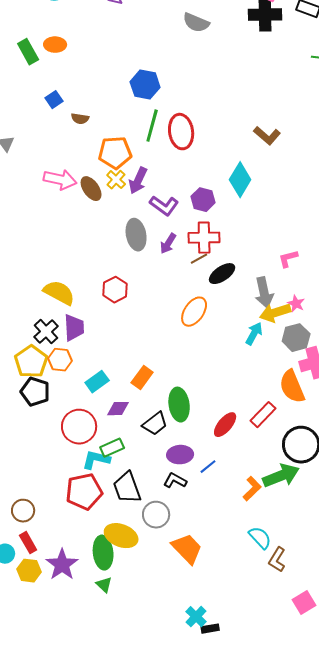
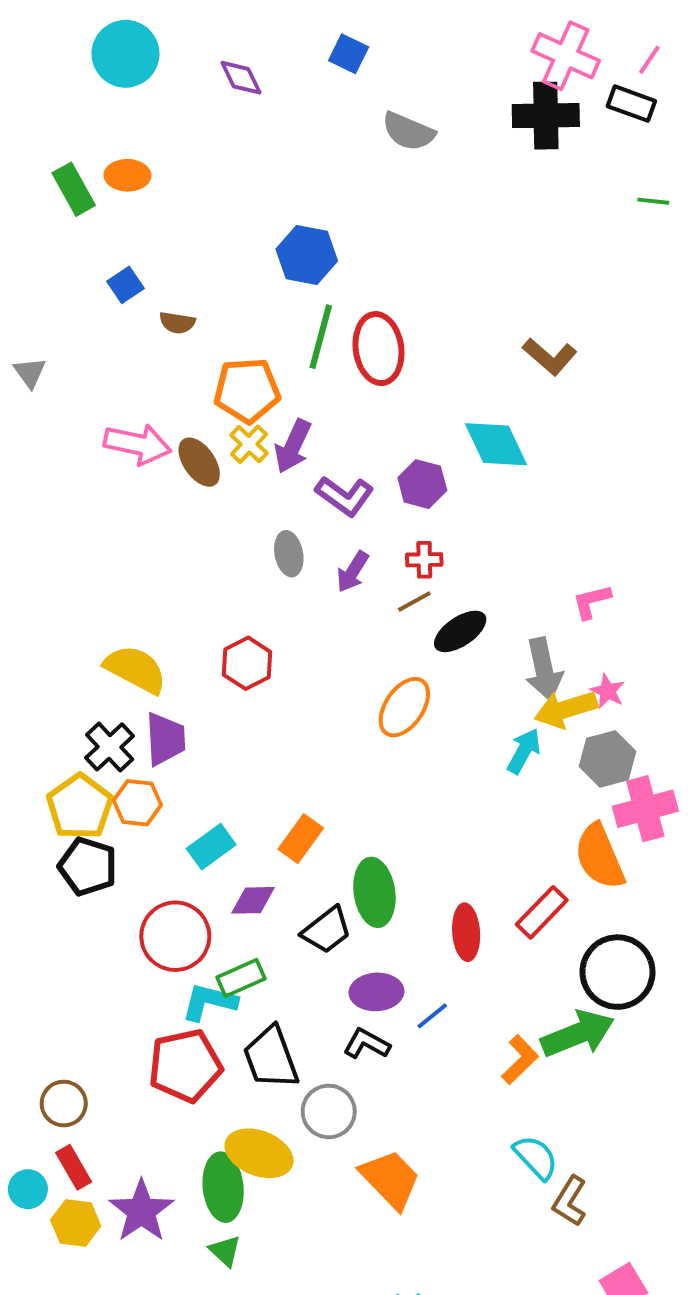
cyan diamond: (240, 180) -> (496, 444), turned -56
gray ellipse: (136, 235) -> (289, 554), size x0.7
red cross: (204, 238) -> (424, 560), size x0.6
red ellipse: (225, 425) -> (466, 932), turned -44

